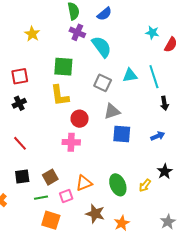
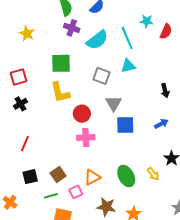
cyan semicircle: (102, 47) -> (97, 40), turned 95
cyan line: (154, 77) -> (127, 38), moved
gray triangle: (112, 111) -> (114, 103), turned -36
pink cross: (71, 142) -> (86, 137), moved
red line: (20, 143) -> (25, 144), turned 70
yellow arrow: (145, 185) -> (153, 174), turned -72

